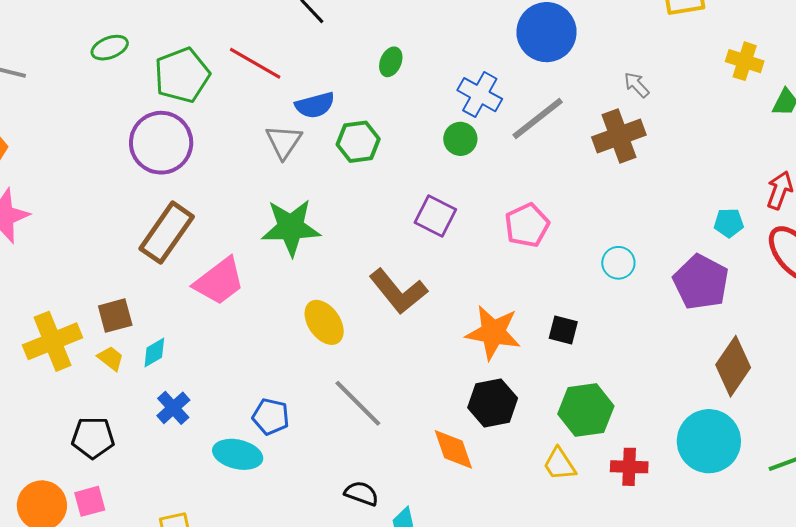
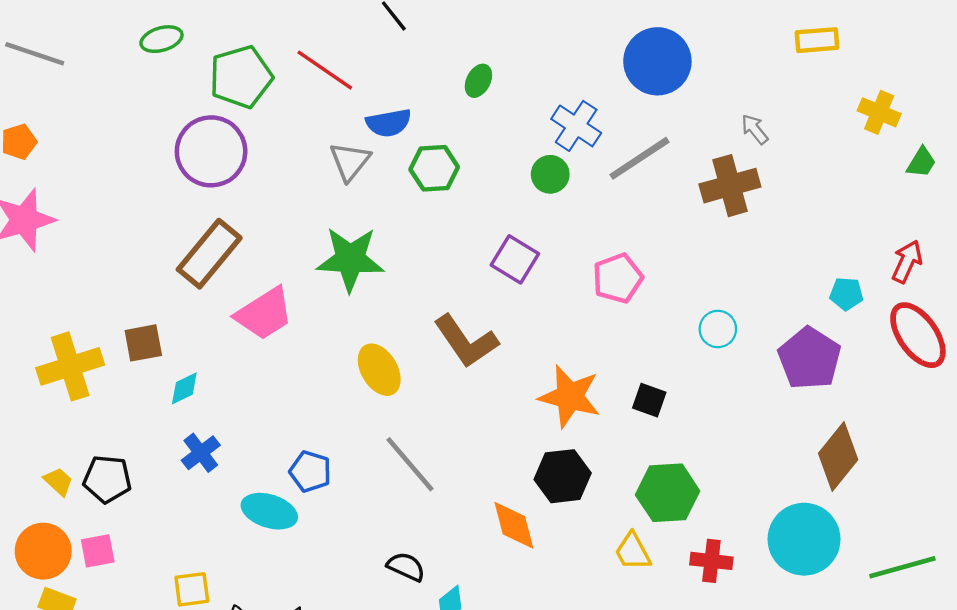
yellow trapezoid: (111, 358) -> (58, 481), moved

